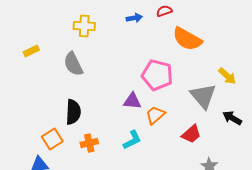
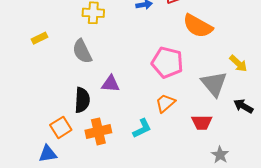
purple triangle: (132, 101) -> (111, 84), moved
red trapezoid: (191, 134) -> (202, 122), turned 40
orange cross: (89, 143) -> (98, 131), size x1.4

